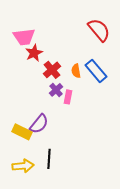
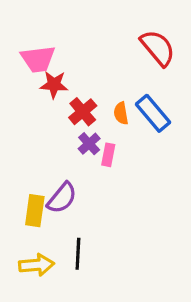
red star: (34, 53) -> (54, 85), turned 30
yellow rectangle: (22, 132) -> (35, 211), turned 72

